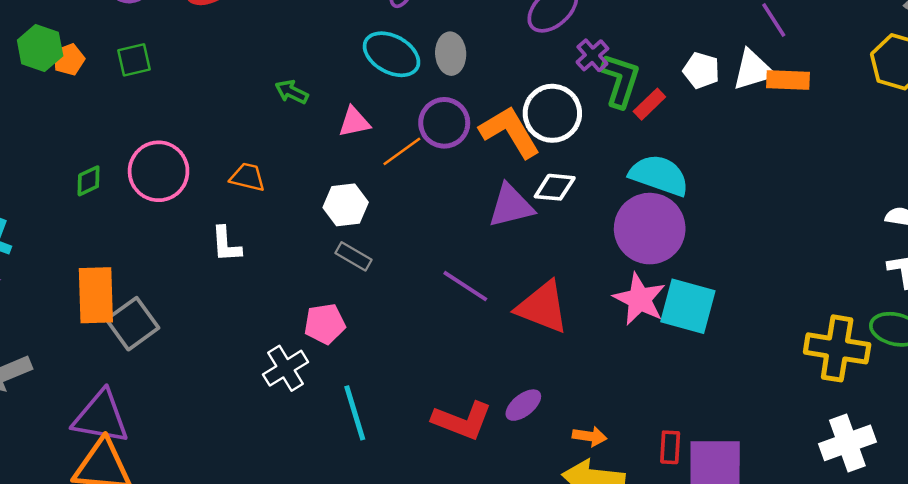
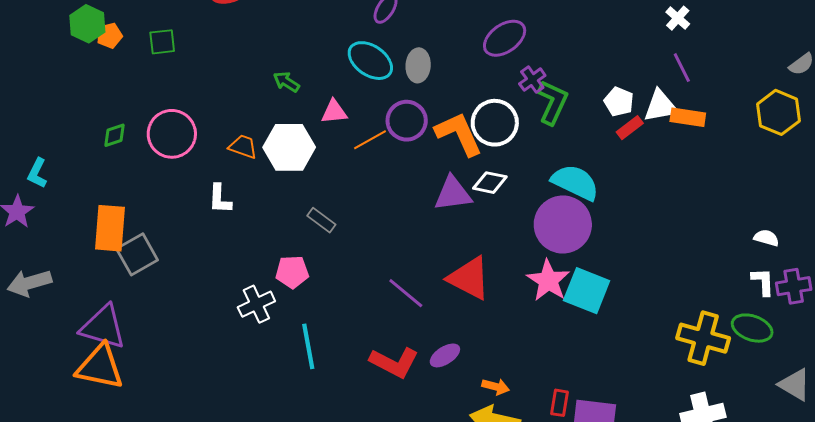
red rectangle: (649, 104) -> (630, 128), moved
white hexagon: (346, 205) -> (289, 147), moved, size x1.4
purple line: (465, 286) -> (406, 293), moved

